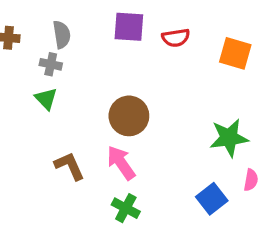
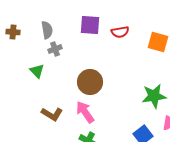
gray cross: (51, 64) -> (55, 49), moved, turned -32
brown L-shape: (69, 166) -> (52, 114), turned 145

